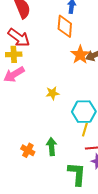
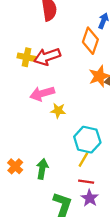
red arrow: (19, 38) -> (47, 57), moved, turned 110
pink arrow: (14, 74) -> (42, 94), moved

